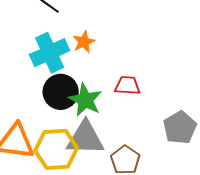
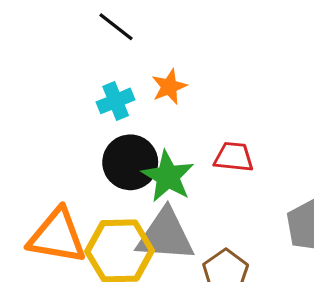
cyan cross: (50, 53) -> (116, 101), size x0.6

